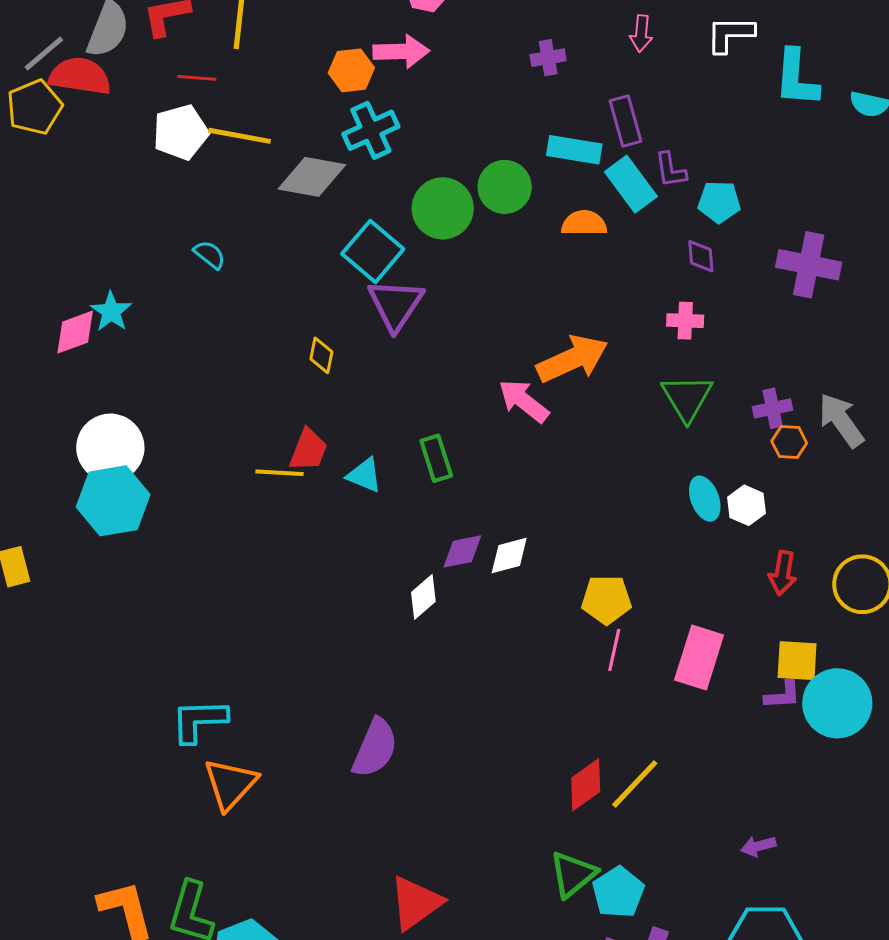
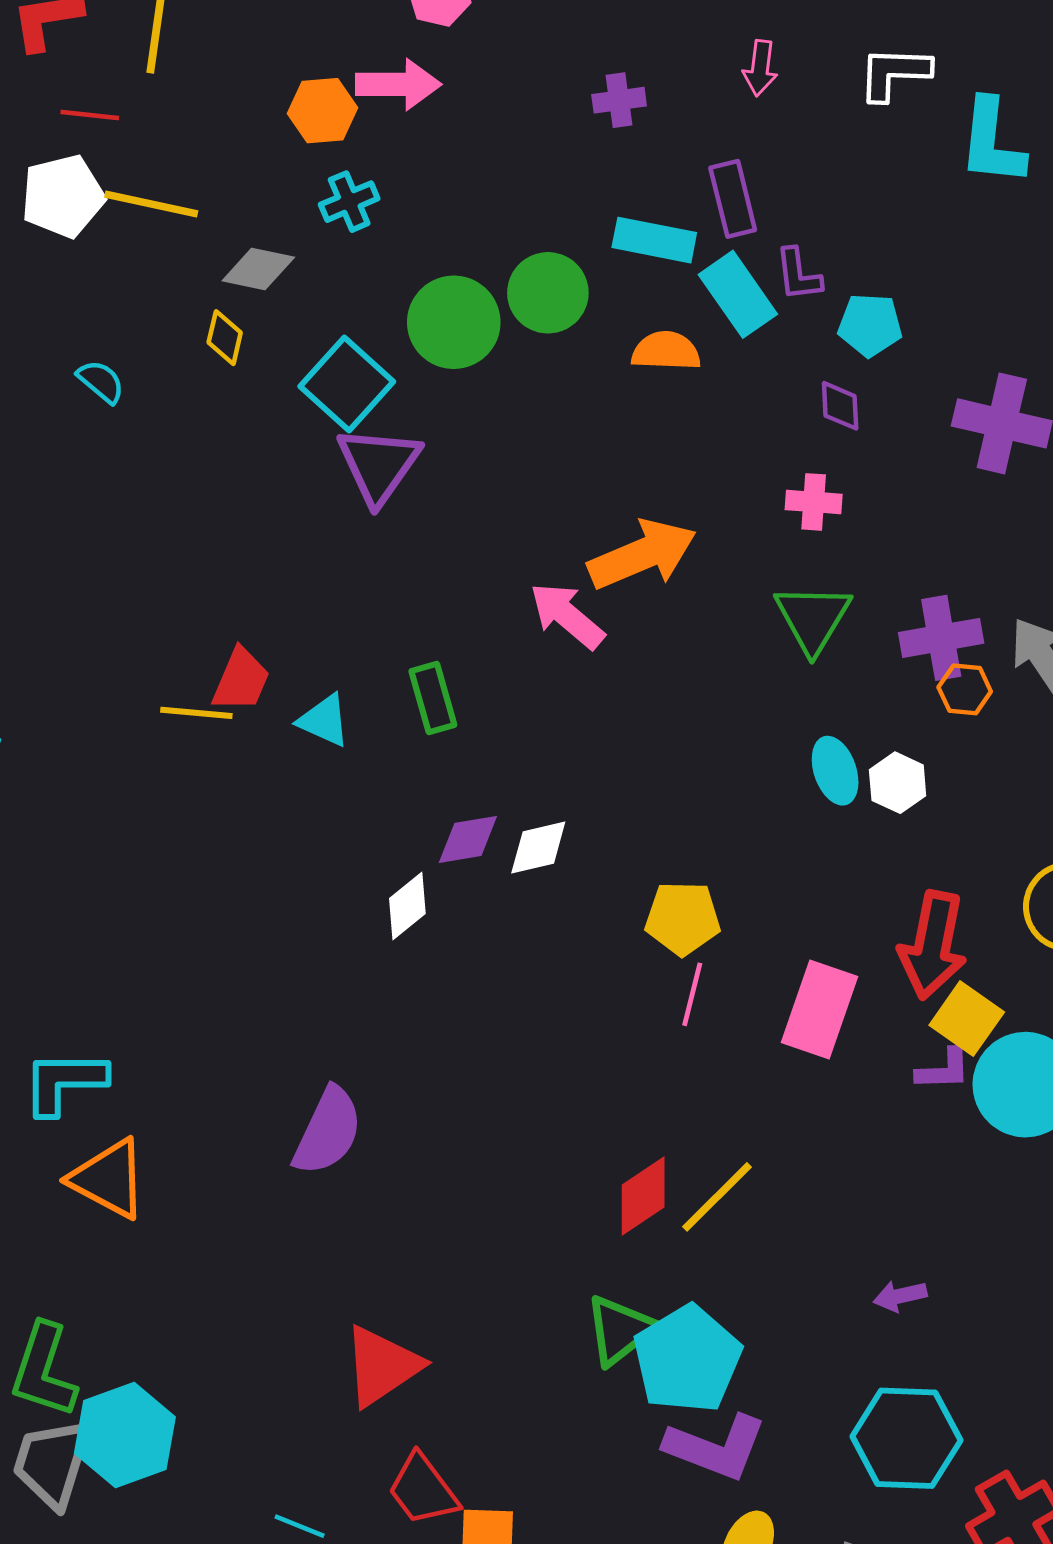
cyan cross: (371, 130) -> (349, 202), size x0.7
gray diamond: (312, 177) -> (258, 269), size x0.7
yellow diamond: (321, 355) -> (225, 338), moved
purple cross: (773, 408) -> (941, 638), size x1.4
red arrow: (783, 573) -> (933, 945), moved, size x1.6
yellow square: (797, 661) -> (967, 1019), turned 30
orange triangle: (230, 784) -> (109, 1179), turned -46
cyan pentagon: (618, 892) -> (687, 1359), size x1.4

